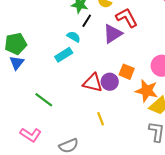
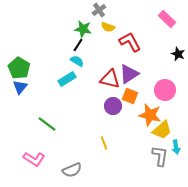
black line: (87, 21) -> (78, 45), moved
purple triangle: (113, 34) -> (129, 74), moved
green pentagon: (16, 44) -> (19, 68), turned -30
red triangle: (93, 83) -> (110, 79), moved

